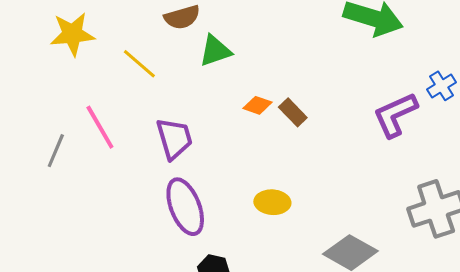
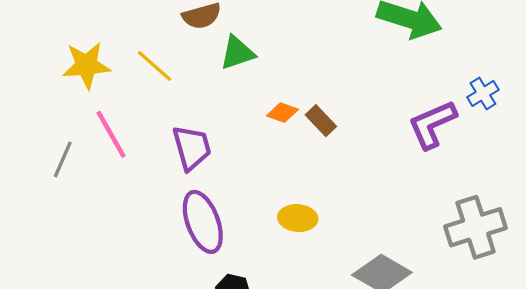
yellow star: (72, 34) -> (86, 65), moved

